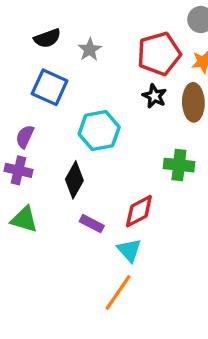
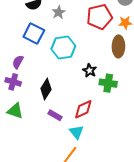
black star: (154, 96) -> (90, 70), moved
cyan hexagon: (99, 131) -> (63, 48), moved

